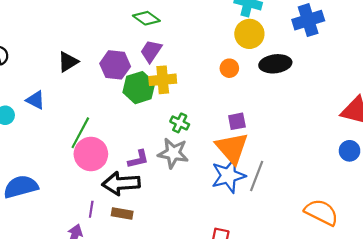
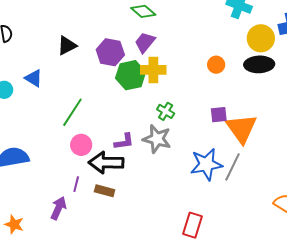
yellow circle: (249, 34) -> (261, 38), moved
orange triangle: (232, 148) -> (242, 128), moved
pink circle: (91, 154) -> (81, 145), moved, size x0.7

